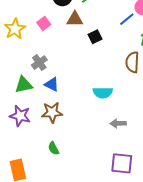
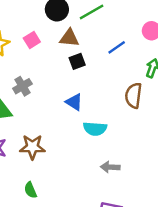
blue line: (127, 19) -> (117, 47), moved
black square: (95, 37) -> (77, 61), moved
blue triangle: (52, 84) -> (74, 102), moved

